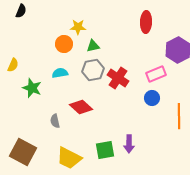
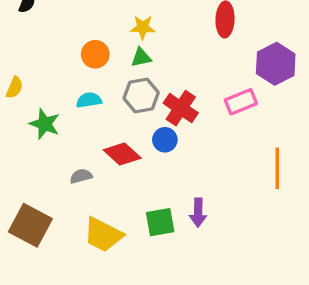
yellow star: (78, 27) -> (143, 27), moved
blue circle: (152, 98) -> (165, 140), moved
gray semicircle: (55, 121) -> (81, 176), turned 88

